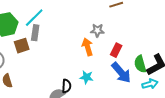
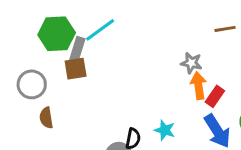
gray rectangle: (35, 33) -> (77, 49), moved
orange arrow: (87, 47) -> (198, 86), moved

